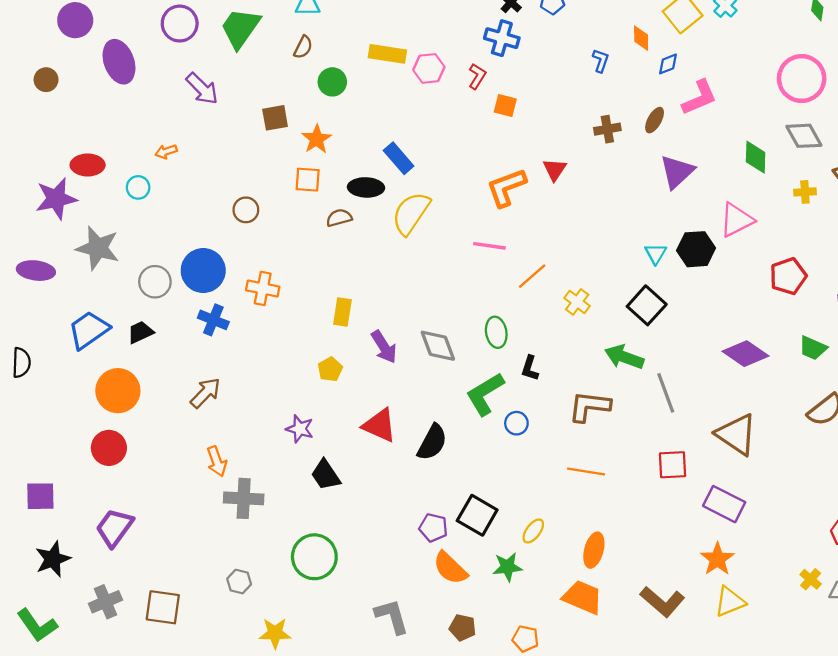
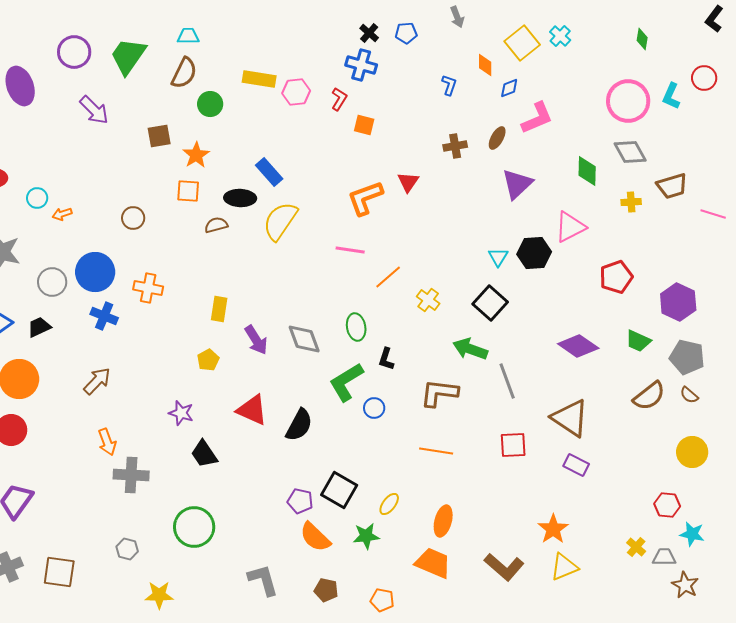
brown semicircle: (303, 47) -> (184, 73), size x1.5
orange arrow: (166, 152) -> (62, 214), moved
purple rectangle: (724, 504) -> (576, 465), moved, size x0.7

